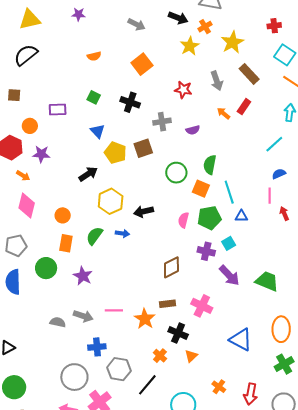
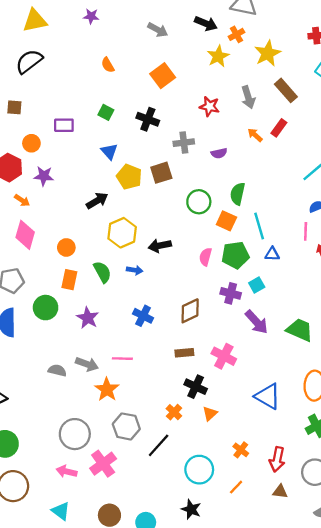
orange semicircle: (94, 56) -> (108, 65), turned 72
green semicircle: (94, 236) -> (102, 272), turned 114
orange star: (145, 319) -> (107, 389), moved
blue cross: (97, 347) -> (143, 316), moved, turned 30

